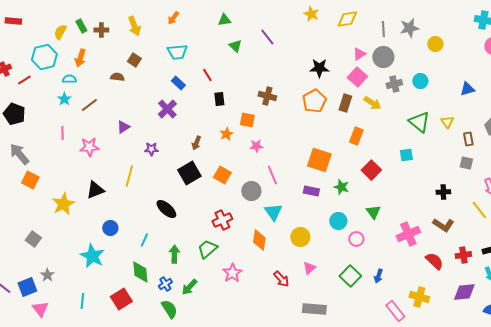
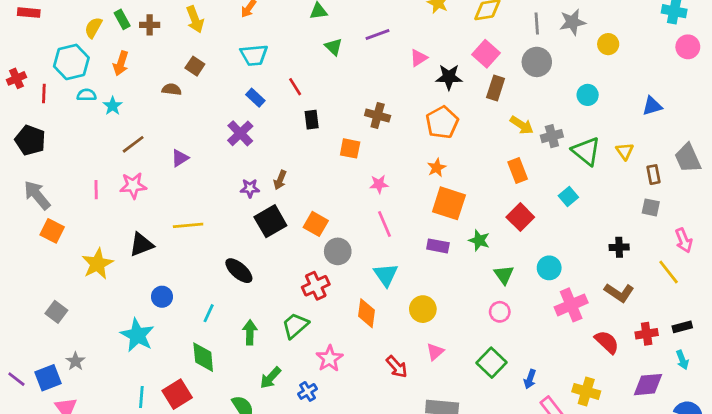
purple line: (267, 37) -> (378, 34), turned -72
pink triangle: (359, 54) -> (419, 58), moved
pink square: (357, 77) -> (486, 54), moved
cyan semicircle: (69, 79) -> (86, 95), moved
red line: (24, 80) -> (44, 94), turned -56
gray cross: (394, 84) -> (552, 136), moved
cyan star: (64, 99) -> (113, 106), moved
brown rectangle: (345, 103) -> (496, 88), moved
brown line: (89, 105) -> (133, 144), moved
pink line: (62, 133) -> (96, 190), moved
orange star: (226, 134) -> (437, 168), moved
orange rectangle: (356, 136) -> (518, 170), moved, turned -42
pink star: (256, 146) -> (379, 184), moved
purple star: (151, 149) -> (250, 188), moved
cyan square: (406, 155) -> (568, 196), turned -32
yellow line: (129, 176) -> (188, 225), turned 70
gray circle: (251, 191) -> (338, 251), moved
green triangle: (373, 212) -> (504, 275), moved
cyan circle: (338, 221) -> (549, 268), moved
blue arrow: (378, 276) -> (530, 379), moved
blue cross: (165, 284) -> (308, 391), moved
cyan line: (82, 301) -> (141, 397), moved

